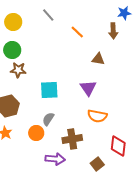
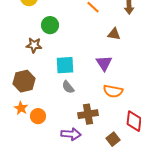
green circle: (12, 50) -> (50, 25), moved
gray semicircle: (48, 119) -> (68, 87), moved, turned -72
orange circle: (36, 133) -> (38, 116), moved

